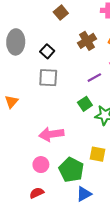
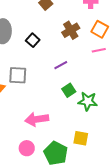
gray square: (48, 78) -> (18, 75), moved
purple line: (94, 78) -> (61, 65), moved

